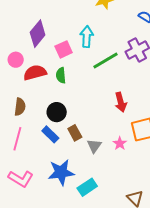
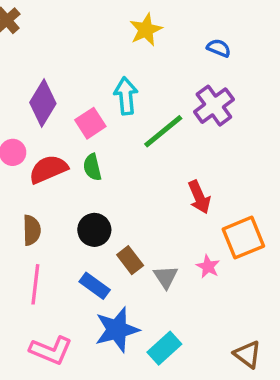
blue rectangle: (50, 134) -> (95, 286), moved

